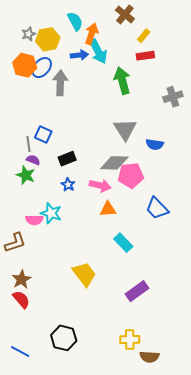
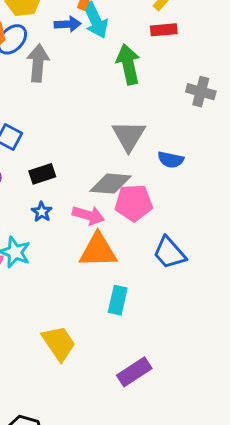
gray cross: (173, 97) -> (201, 92), turned 30
orange triangle: (108, 209) -> (98, 250), size x1.6
cyan rectangle: (123, 243) -> (118, 300), turned 54

